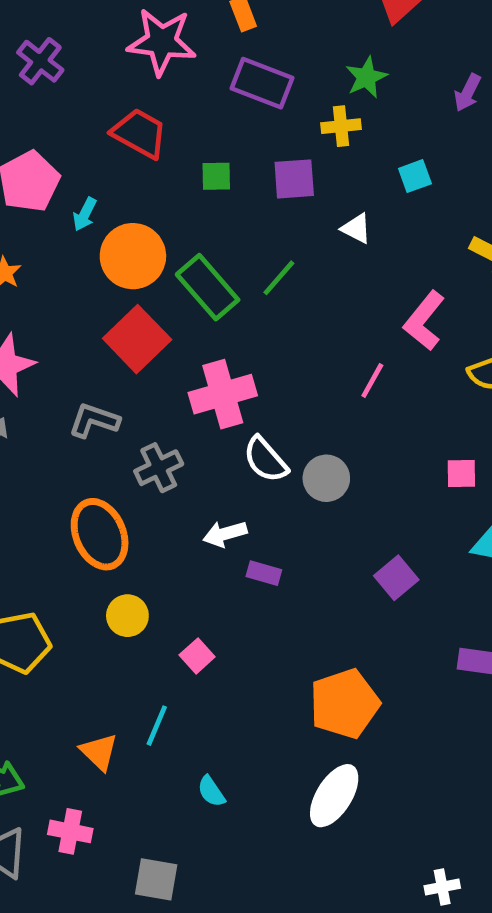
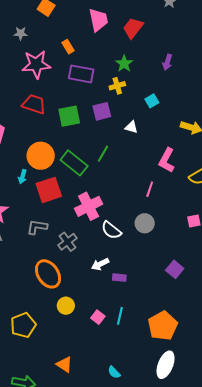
green square: (216, 176) -> (69, 116), size x1.6
cyan arrow: (85, 214) -> (23, 177), moved
red square: (137, 339) -> (49, 190), turned 36
gray circle: (326, 478) -> (145, 223), moved
cyan line: (157, 726) -> (120, 316), moved

